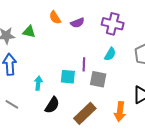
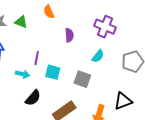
purple semicircle: (77, 23) -> (69, 35), moved, turned -80
purple line: (84, 64) -> (37, 58), moved
cyan arrow: (38, 83) -> (23, 74), turned 88

